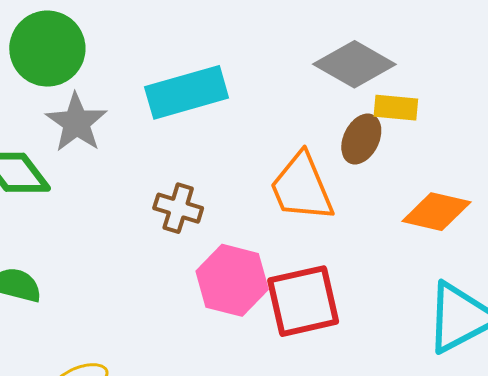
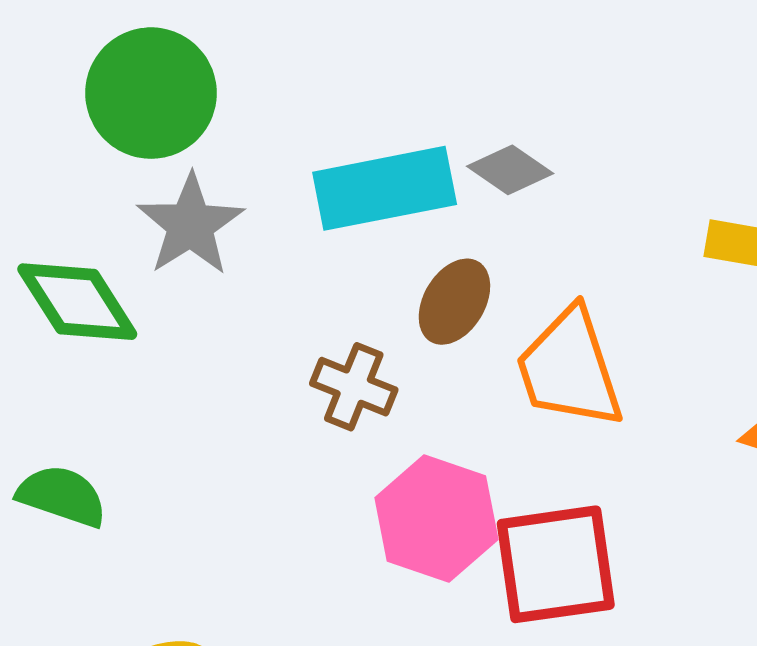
gray diamond: (354, 64) -> (510, 170), moved, size x0.6
brown ellipse: (361, 139) -> (454, 302), moved

